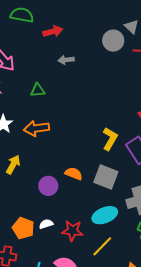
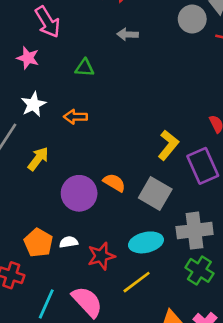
orange arrow: (36, 128) -> (75, 117), size x0.7
purple circle: (48, 186) -> (79, 193), size x1.4
red star: (72, 231) -> (101, 256), turned -30

